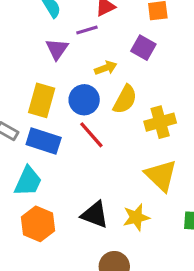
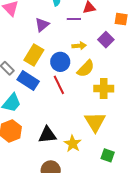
purple triangle: (57, 49) -> (42, 25), moved
black triangle: (95, 215) -> (47, 135), turned -42
yellow star: (136, 217) -> (73, 144), turned 30

